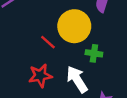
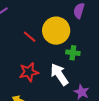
red line: (48, 42) -> (30, 37), moved

